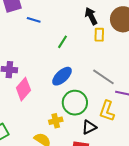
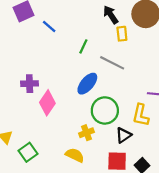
blue line: (34, 20) -> (49, 27), turned 32
gray line: (103, 77) -> (112, 63), moved

